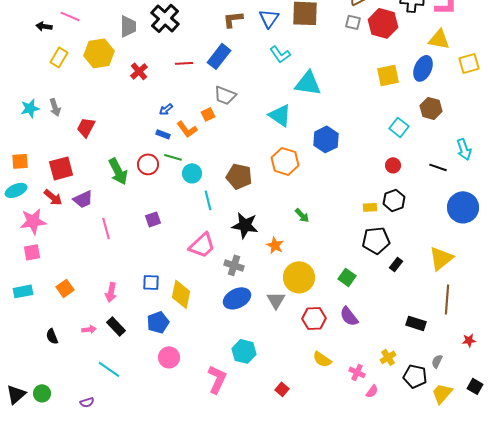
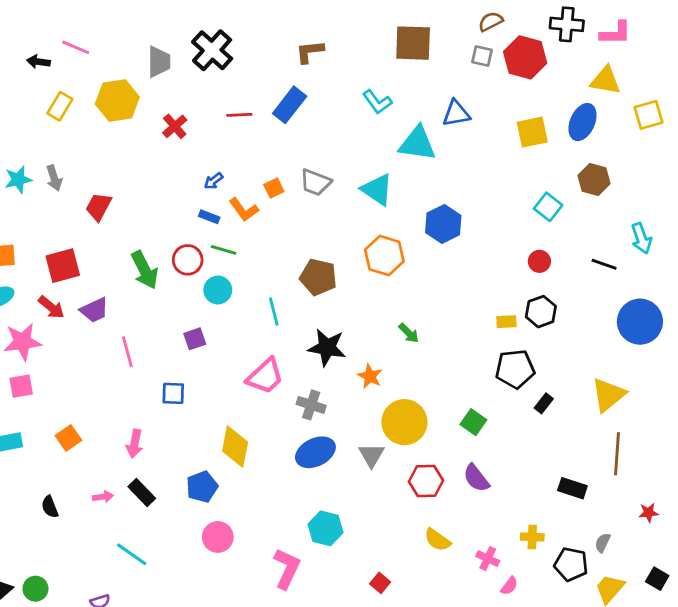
blue triangle: (269, 18) -> (456, 113), moved, turned 45
gray trapezoid: (225, 95) -> (315, 182), moved
cyan circle: (192, 173) -> (218, 290), moved
blue square: (151, 282) -> (173, 393), moved
yellow cross: (388, 357) -> (532, 537), turned 35

